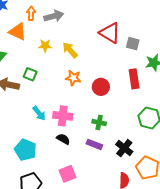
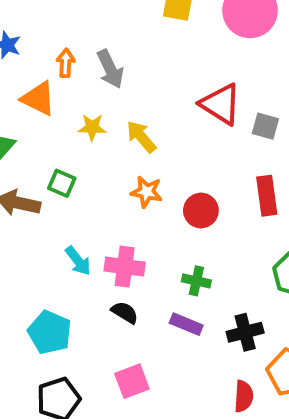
gray arrow: (54, 16) -> (110, 69), turned 78
black cross: (124, 148) -> (245, 332), turned 36

